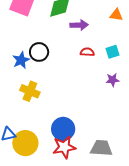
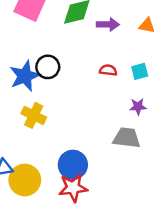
purple arrow: (79, 25) -> (108, 24), moved
blue star: (21, 60) -> (25, 76), size x1.4
gray trapezoid: (101, 148) -> (127, 138), moved

